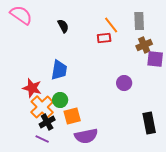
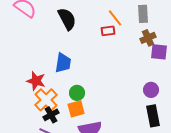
black semicircle: (63, 26) -> (67, 19), size x1.6
purple circle: (124, 83) -> (151, 90), moved
green circle: (60, 100) -> (77, 93), moved

